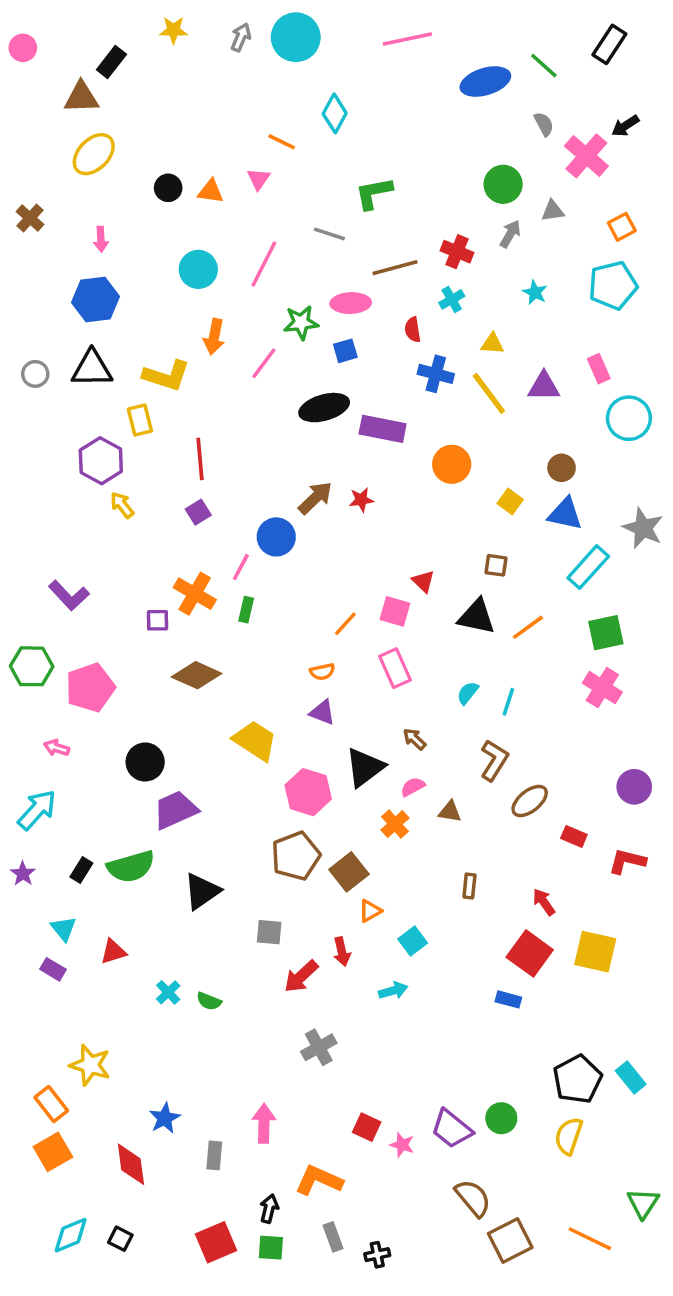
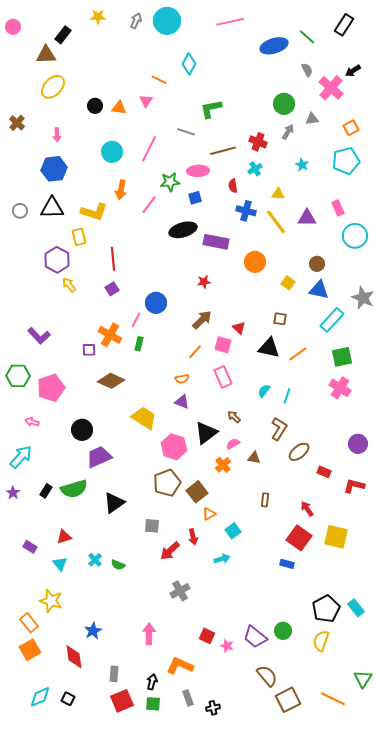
brown arrow: (315, 498) -> (202, 320), moved
cyan triangle: (64, 929) -> (60, 564), moved
gray rectangle: (214, 1155) -> (114, 674), moved

